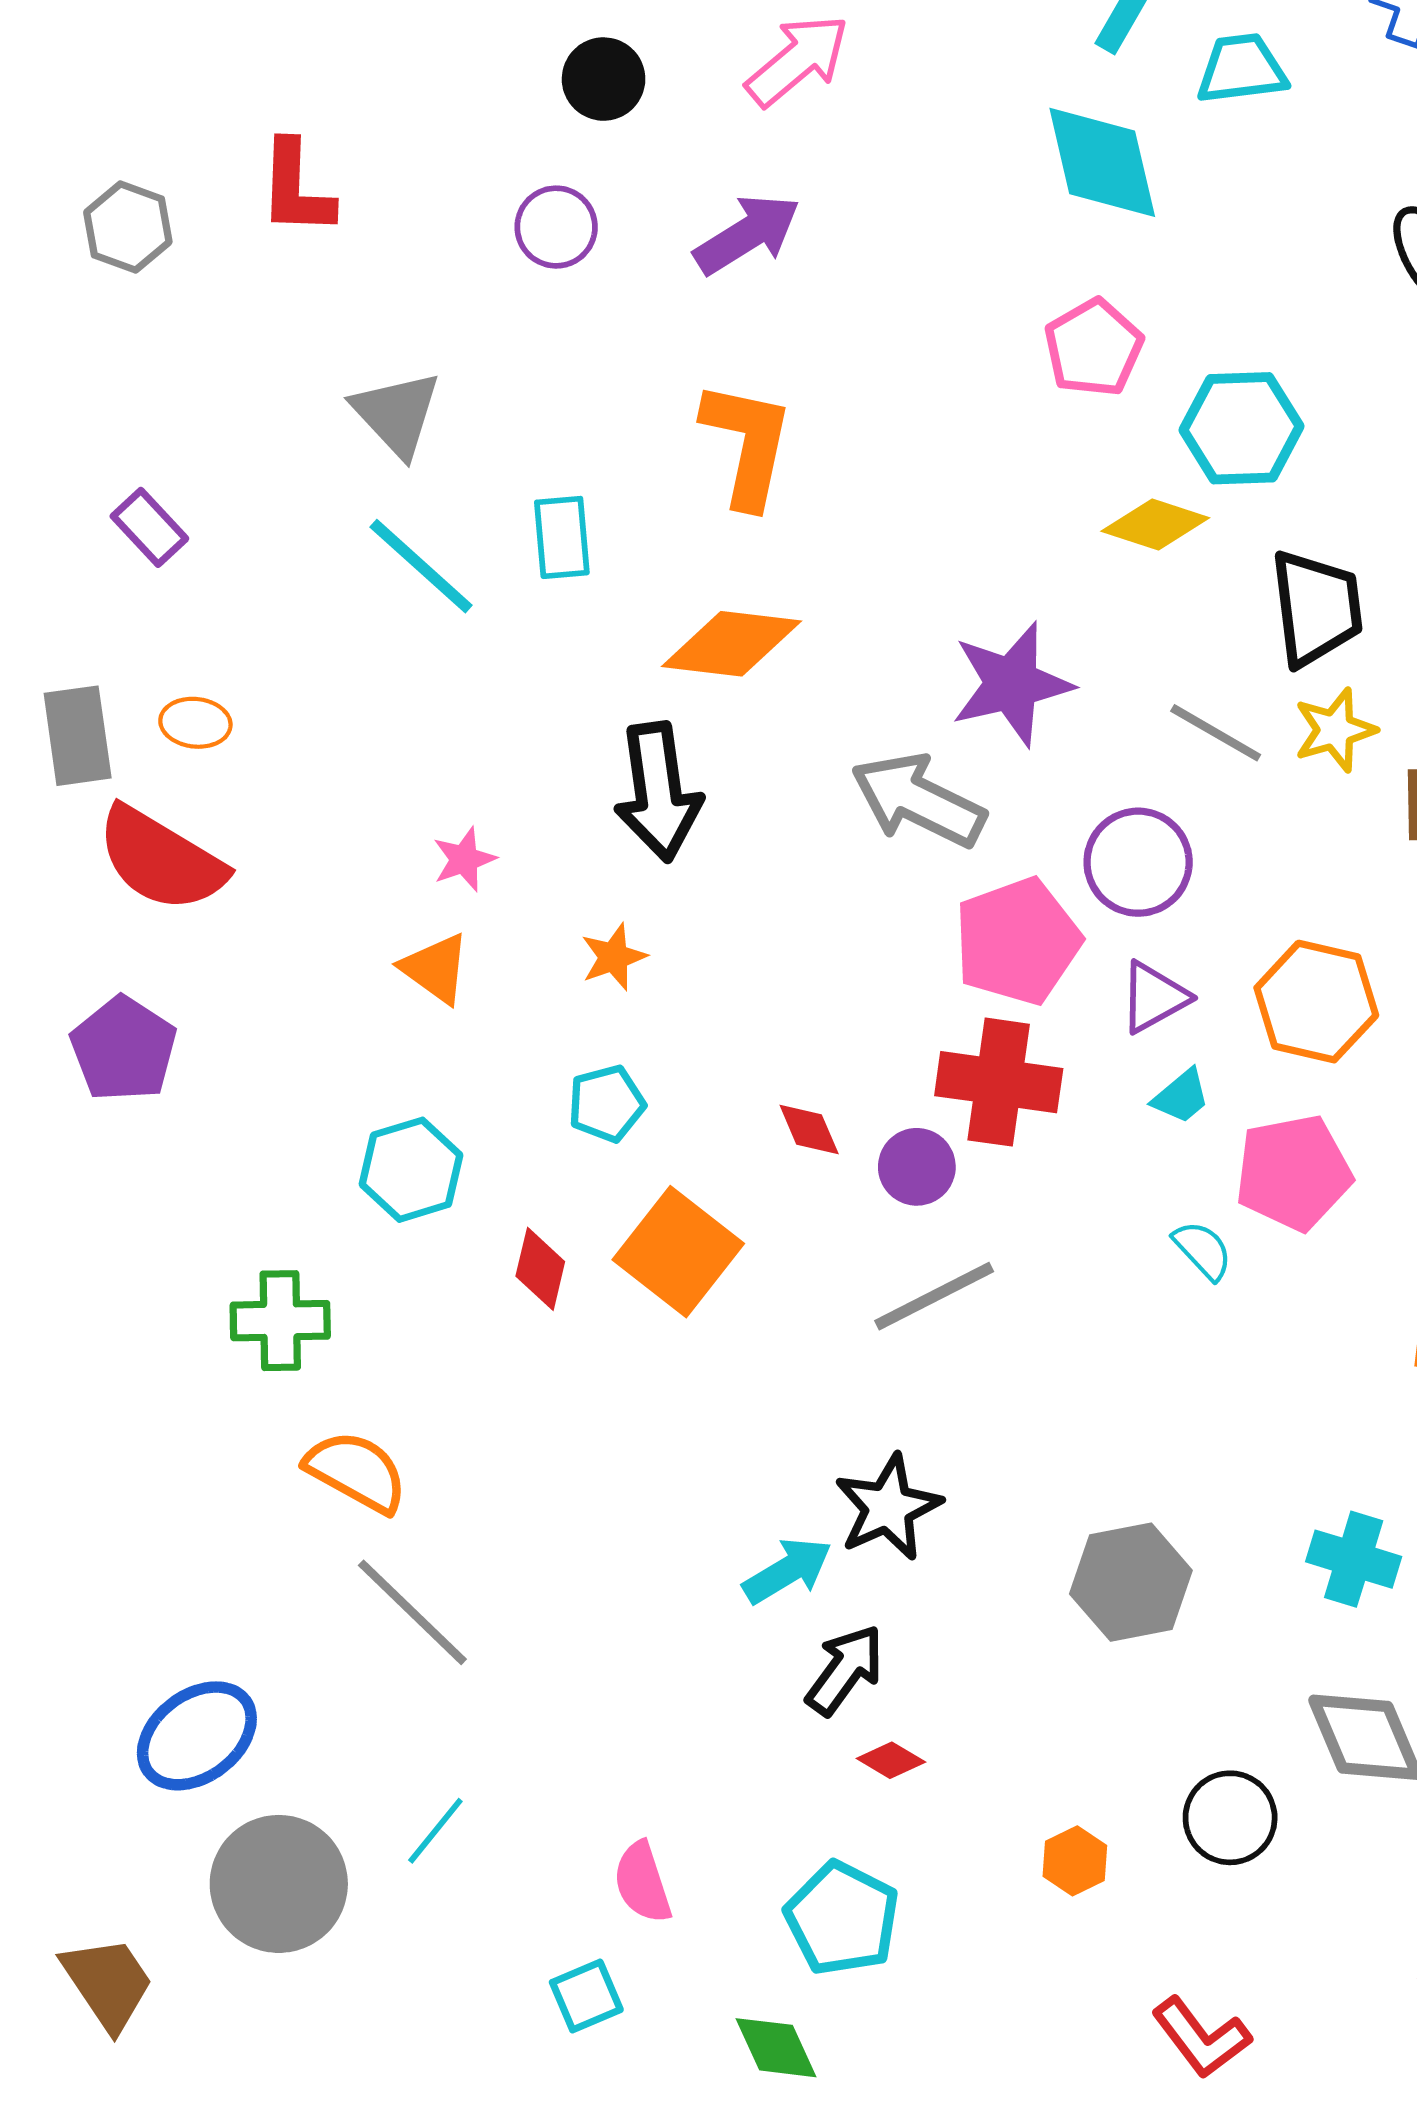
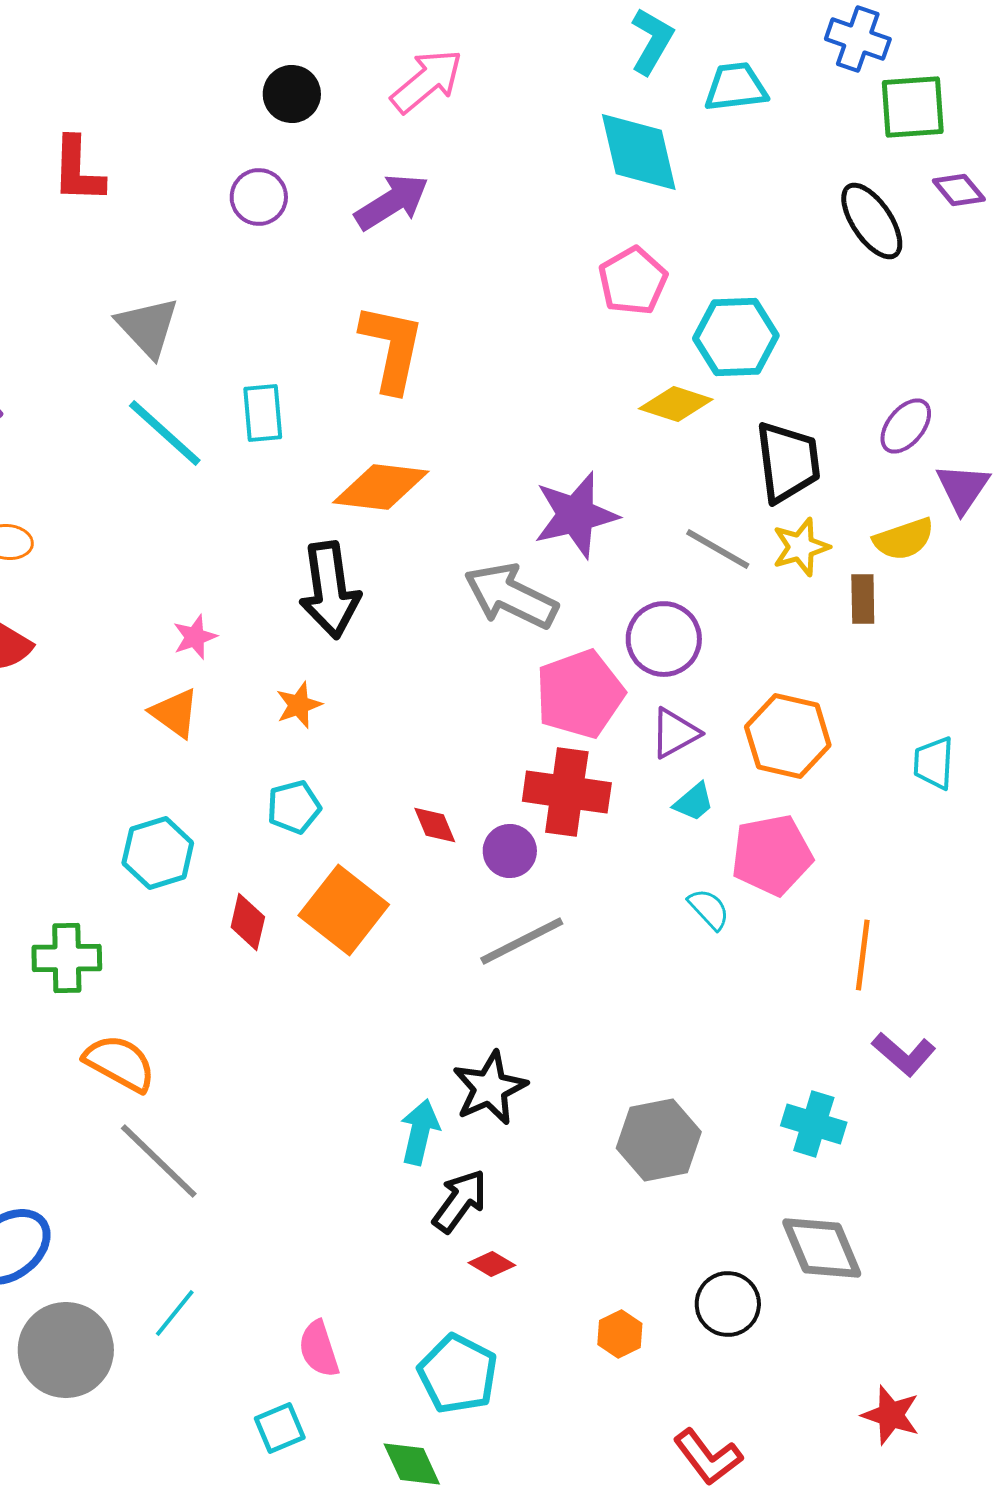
cyan arrow: (787, 1571) -> (420, 1132), turned -46

